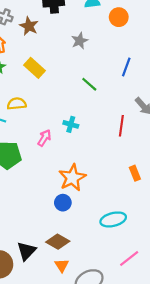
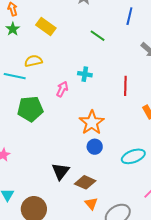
red line: (121, 126) -> (125, 86), moved
blue circle: (63, 203) -> (95, 147), moved
black triangle: (26, 251) -> (61, 171), moved

